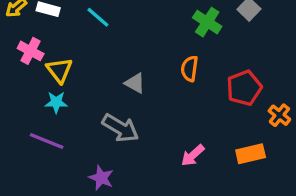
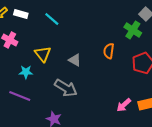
green cross: (207, 22) -> (133, 30), moved
yellow triangle: (59, 70) -> (43, 54), moved
pink arrow: (193, 155) -> (124, 105), moved

